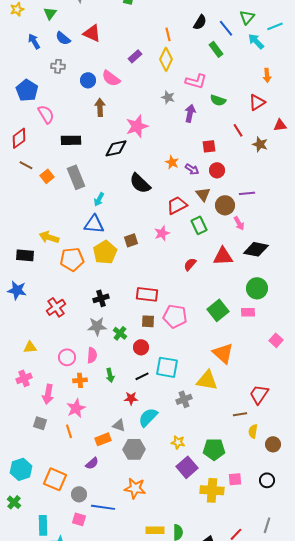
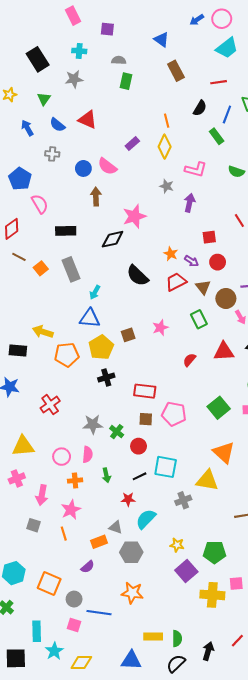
blue line: (226, 28) -> (227, 114), turned 60
green semicircle: (218, 100) -> (236, 172), moved
red trapezoid: (177, 205) -> (176, 282), moved
black cross: (101, 298) -> (106, 378), moved
yellow triangle: (30, 347) -> (23, 446), size x1.6

